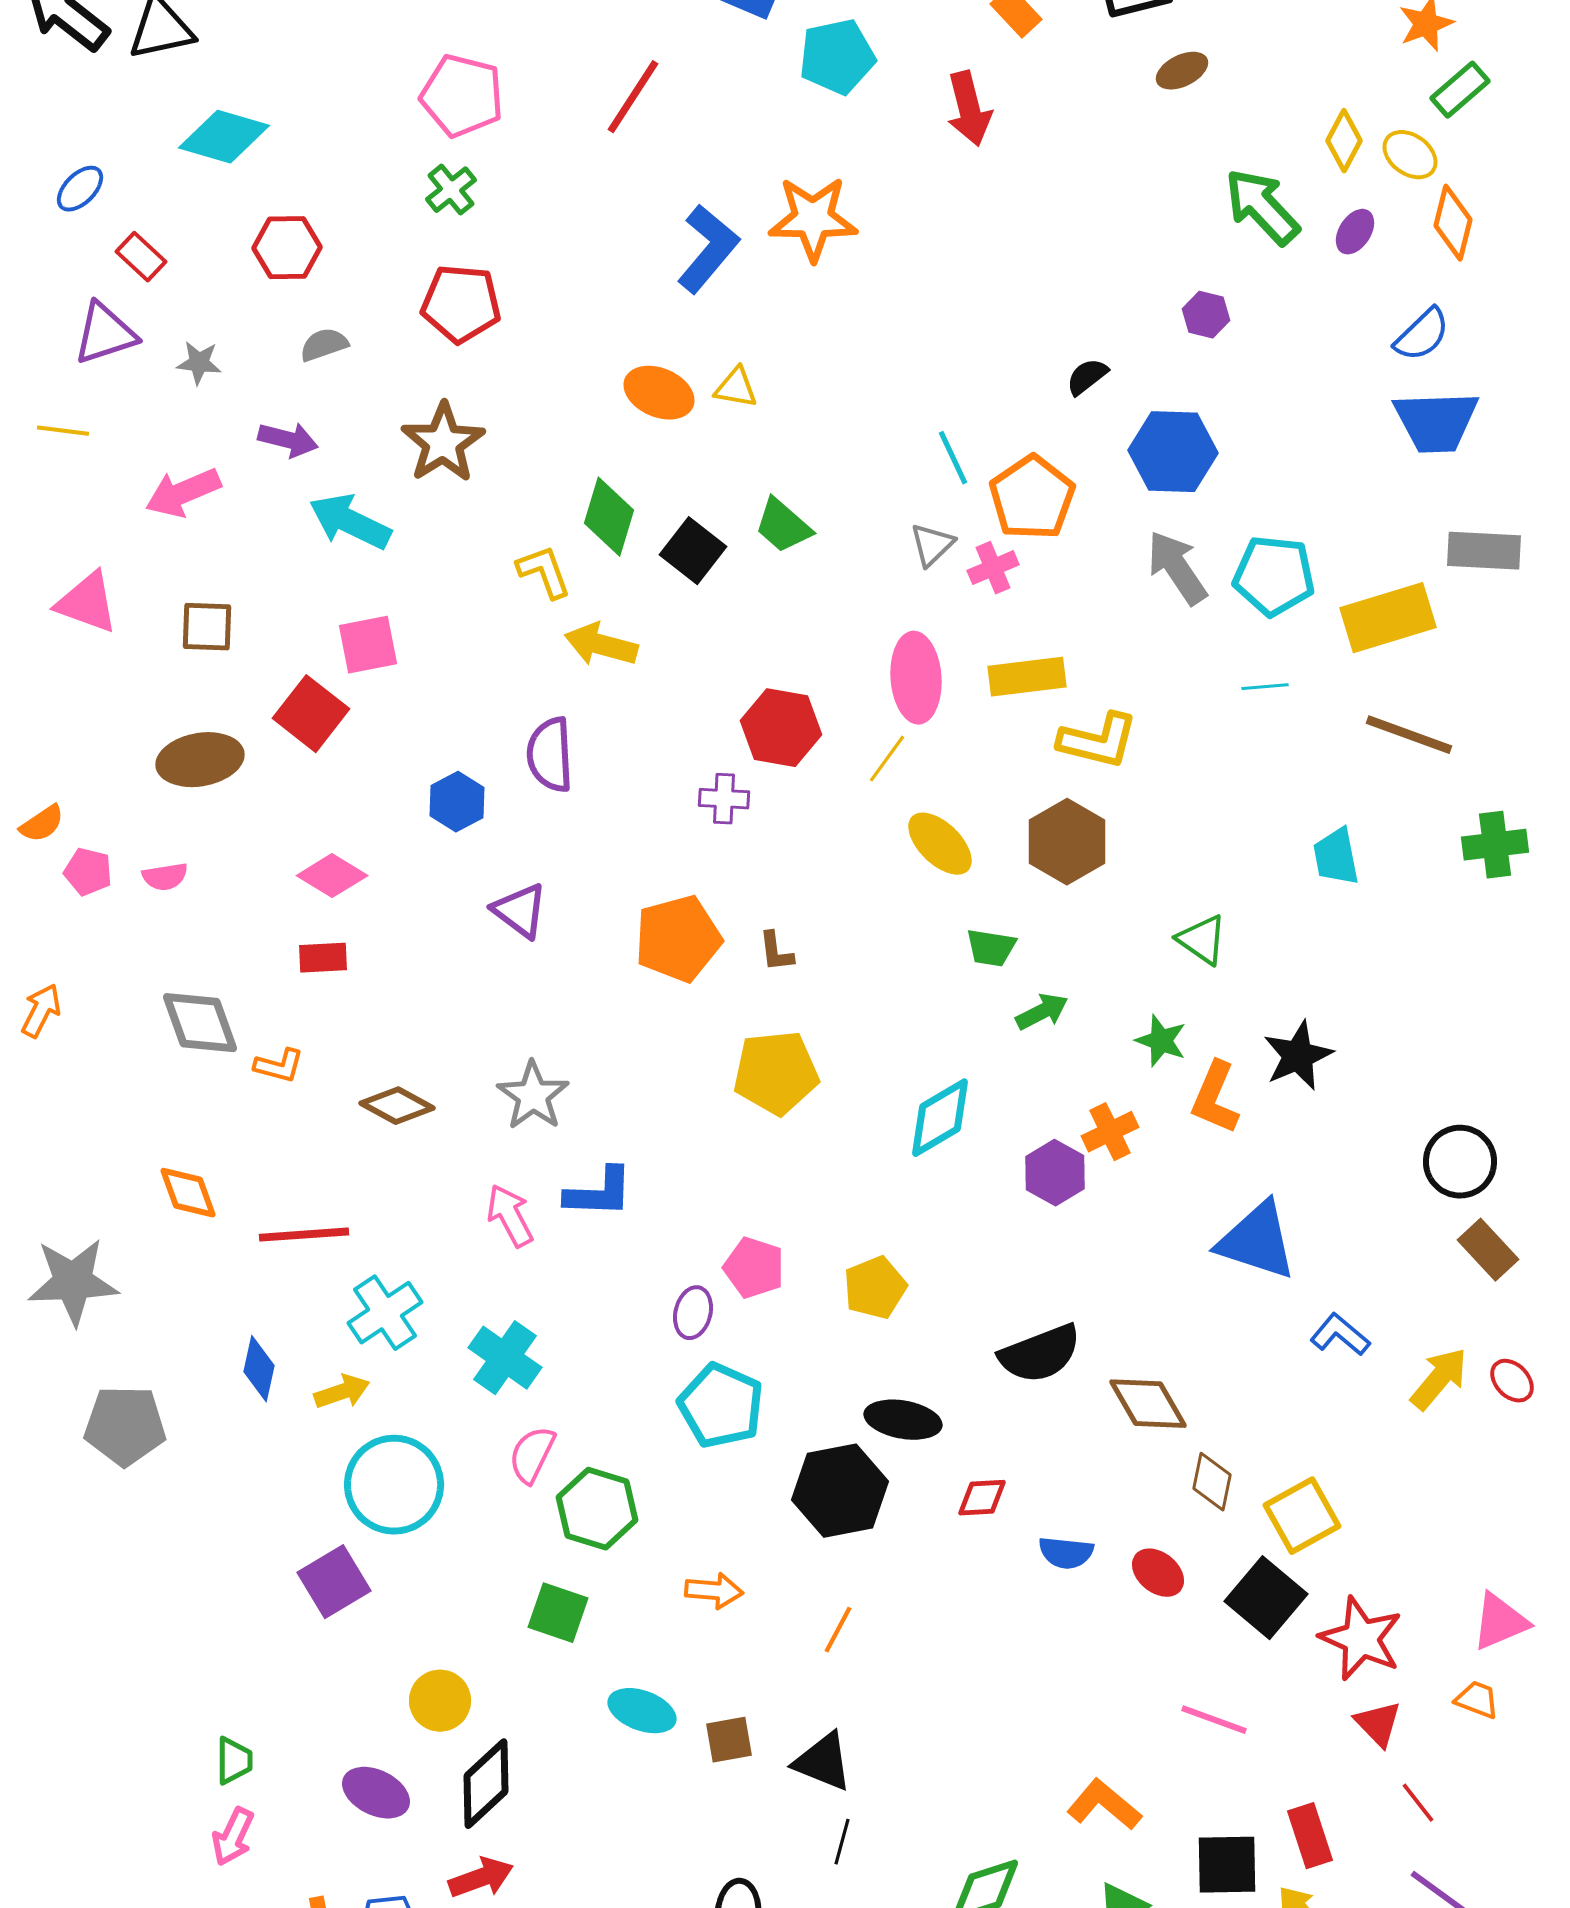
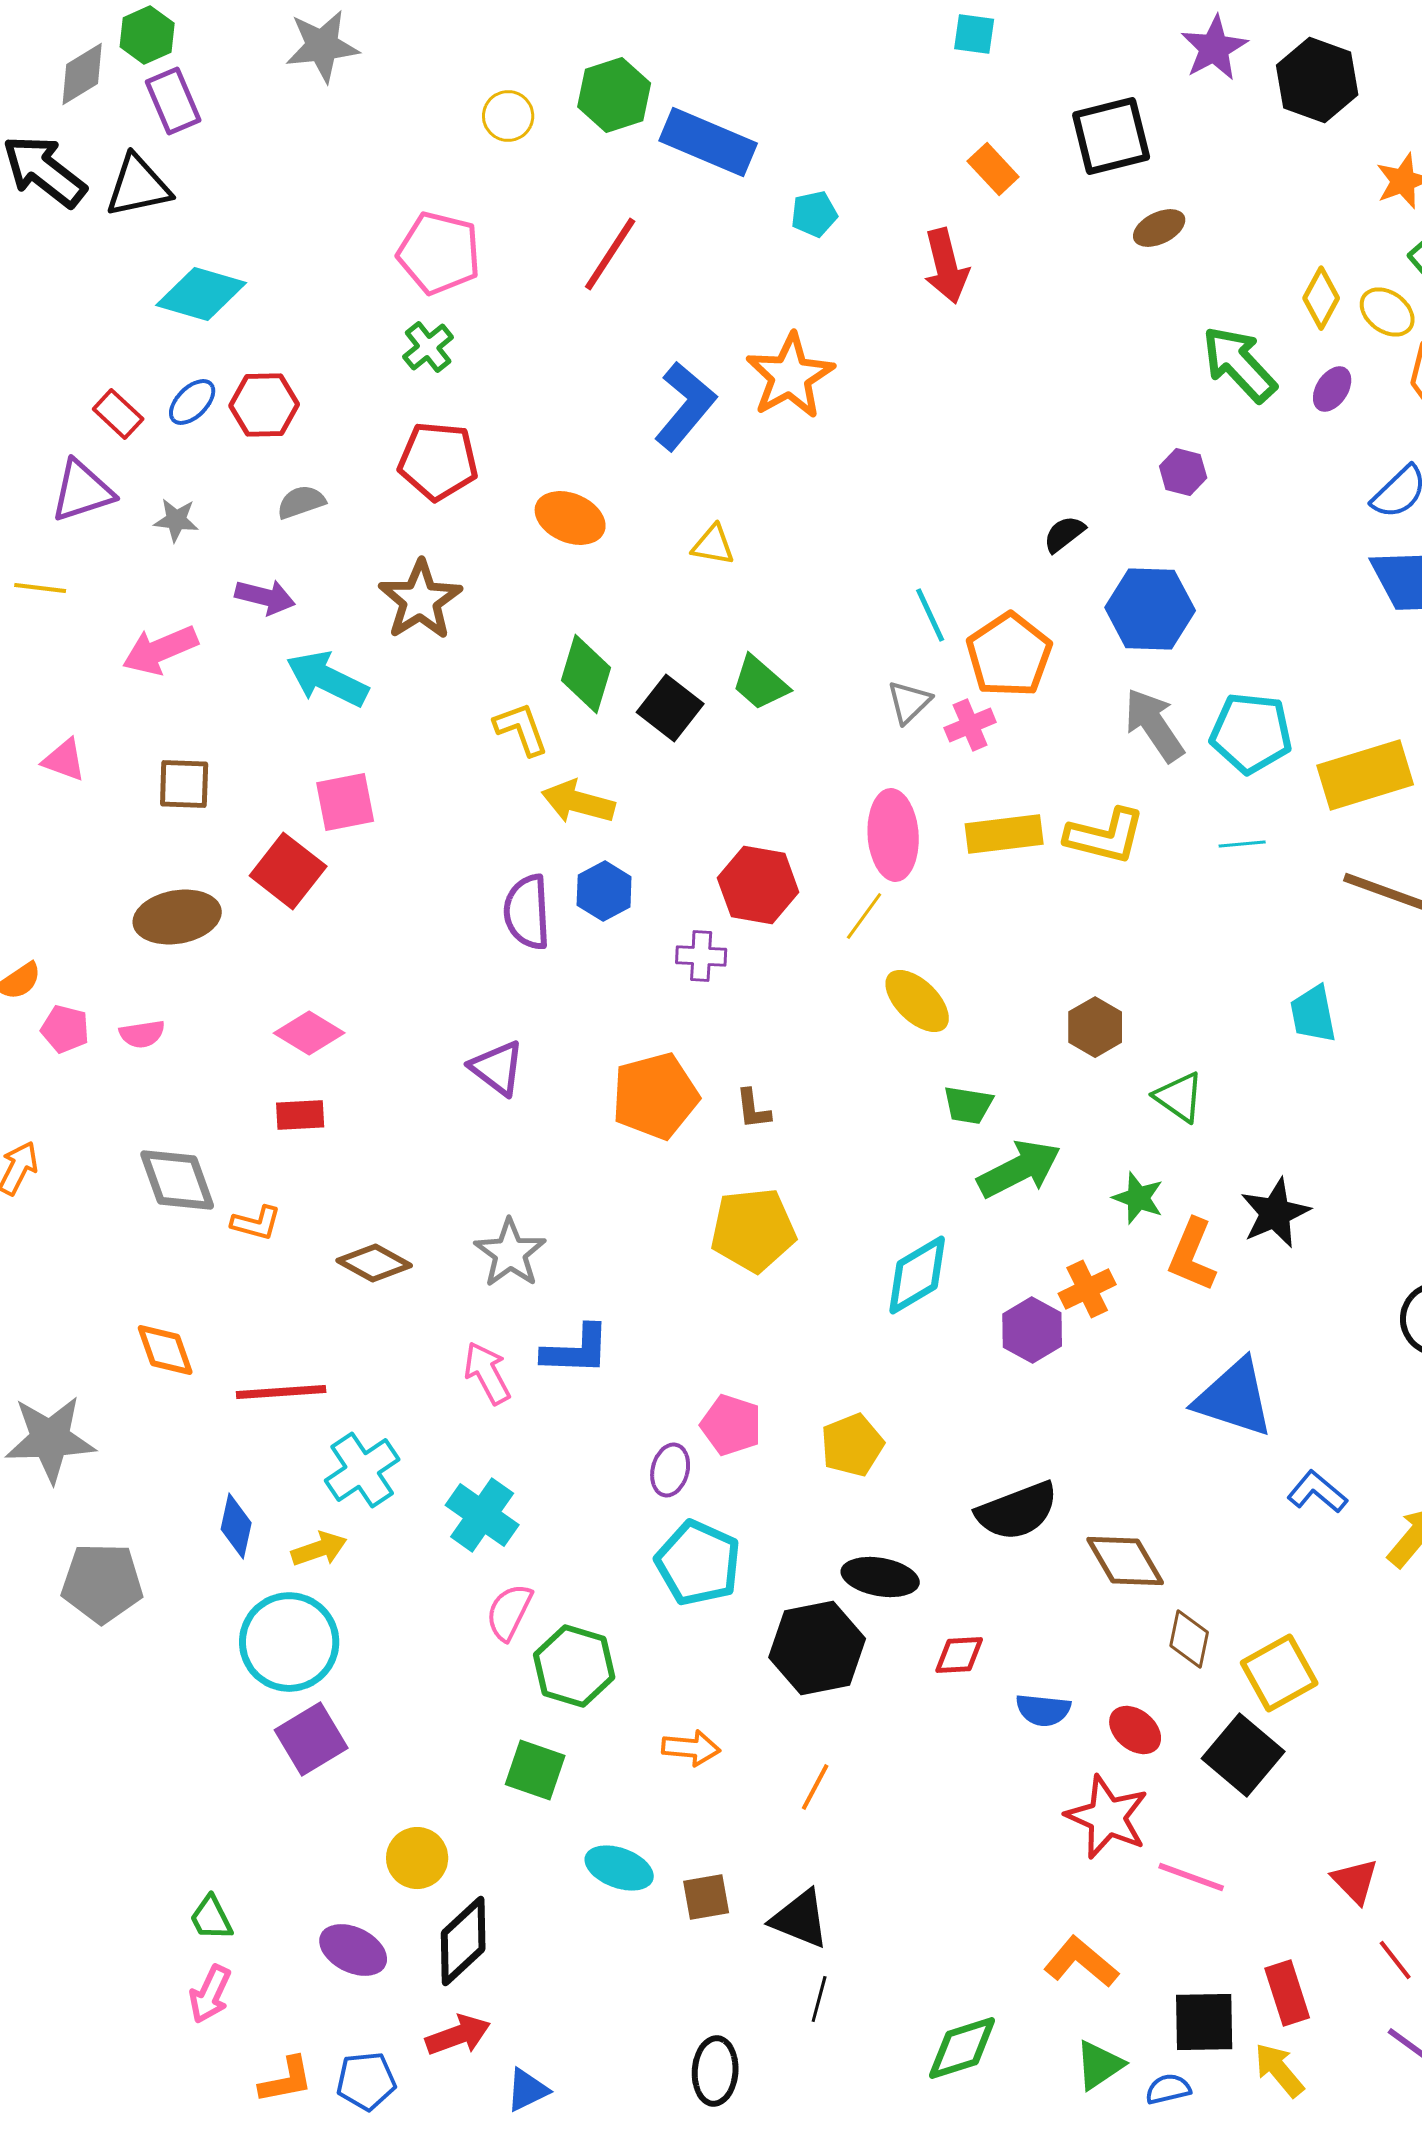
cyan pentagon: (837, 57) -> (814, 214), size x0.6
blue ellipse: (80, 189) -> (192, 402), moved
orange star: (813, 219) -> (790, 376), turned -30
orange ellipse: (659, 393) -> (570, 518), moved
pink triangle: (87, 603) -> (64, 760), size x0.7
yellow L-shape: (1098, 741) -> (1105, 836), moved
blue hexagon: (457, 802) -> (604, 891), moved
brown hexagon: (1067, 842) -> (1095, 1027), moved, size x0.7
green arrow: (1042, 1012) -> (1019, 1169), size x1.6
cyan circle: (394, 1485) -> (289, 1642), moved
red star: (1361, 1639) -> (1107, 1817), moved
green trapezoid: (234, 1761) -> (211, 1918), turned 153

